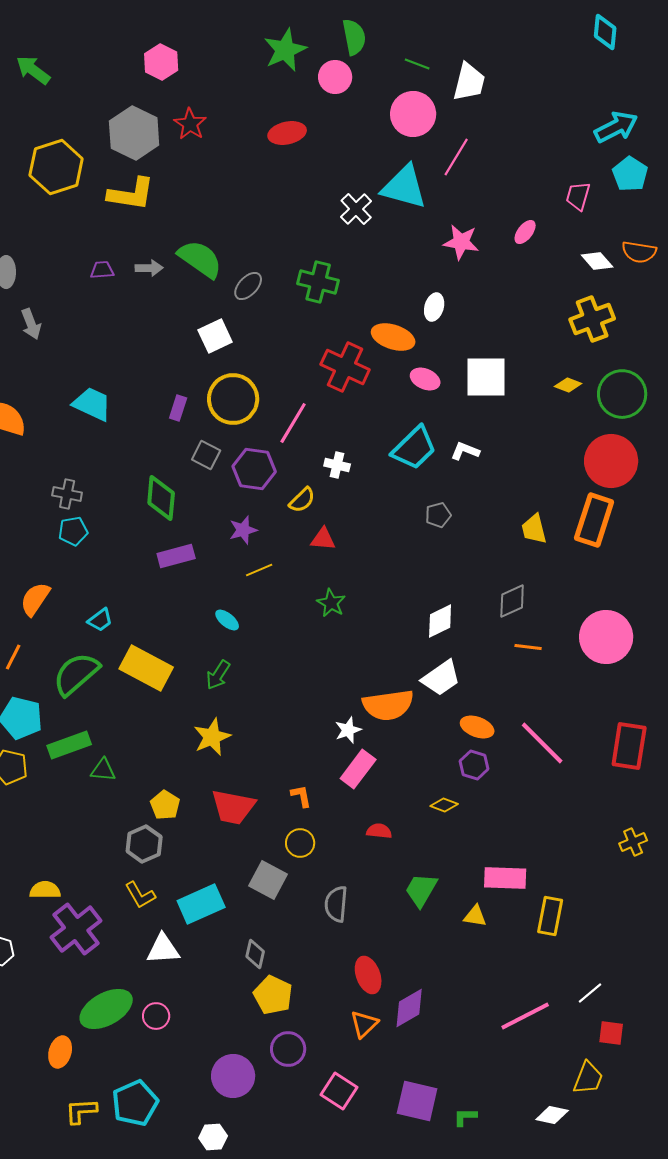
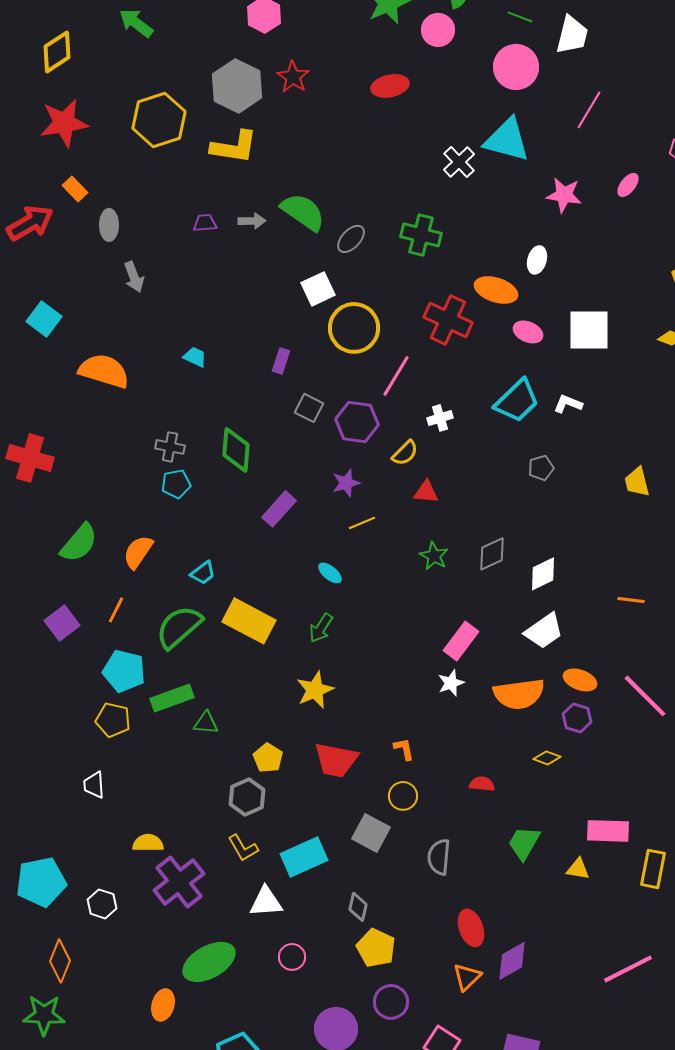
pink line: (456, 157) -> (589, 110), moved
yellow circle: (233, 399) -> (354, 328), moved
cyan trapezoid: (92, 404) -> (195, 357), size x0.6
white cross: (337, 465) -> (440, 418), turned -30
green diamond: (161, 498) -> (236, 450), moved
purple rectangle: (176, 556) -> (279, 509), turned -33
gray diamond: (512, 601) -> (492, 554), moved
orange semicircle: (388, 705) -> (519, 694), moved
pink rectangle: (358, 769) -> (461, 641), moved
pink circle: (156, 1016) -> (292, 957), moved

